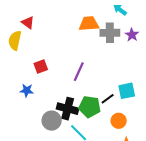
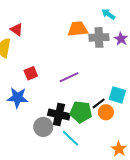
purple line: (79, 72) -> (69, 77), turned 42
blue star: (27, 90) -> (17, 98), size x1.5
cyan square: (127, 91) -> (117, 95), turned 30
orange circle: (119, 121) -> (106, 112), moved

